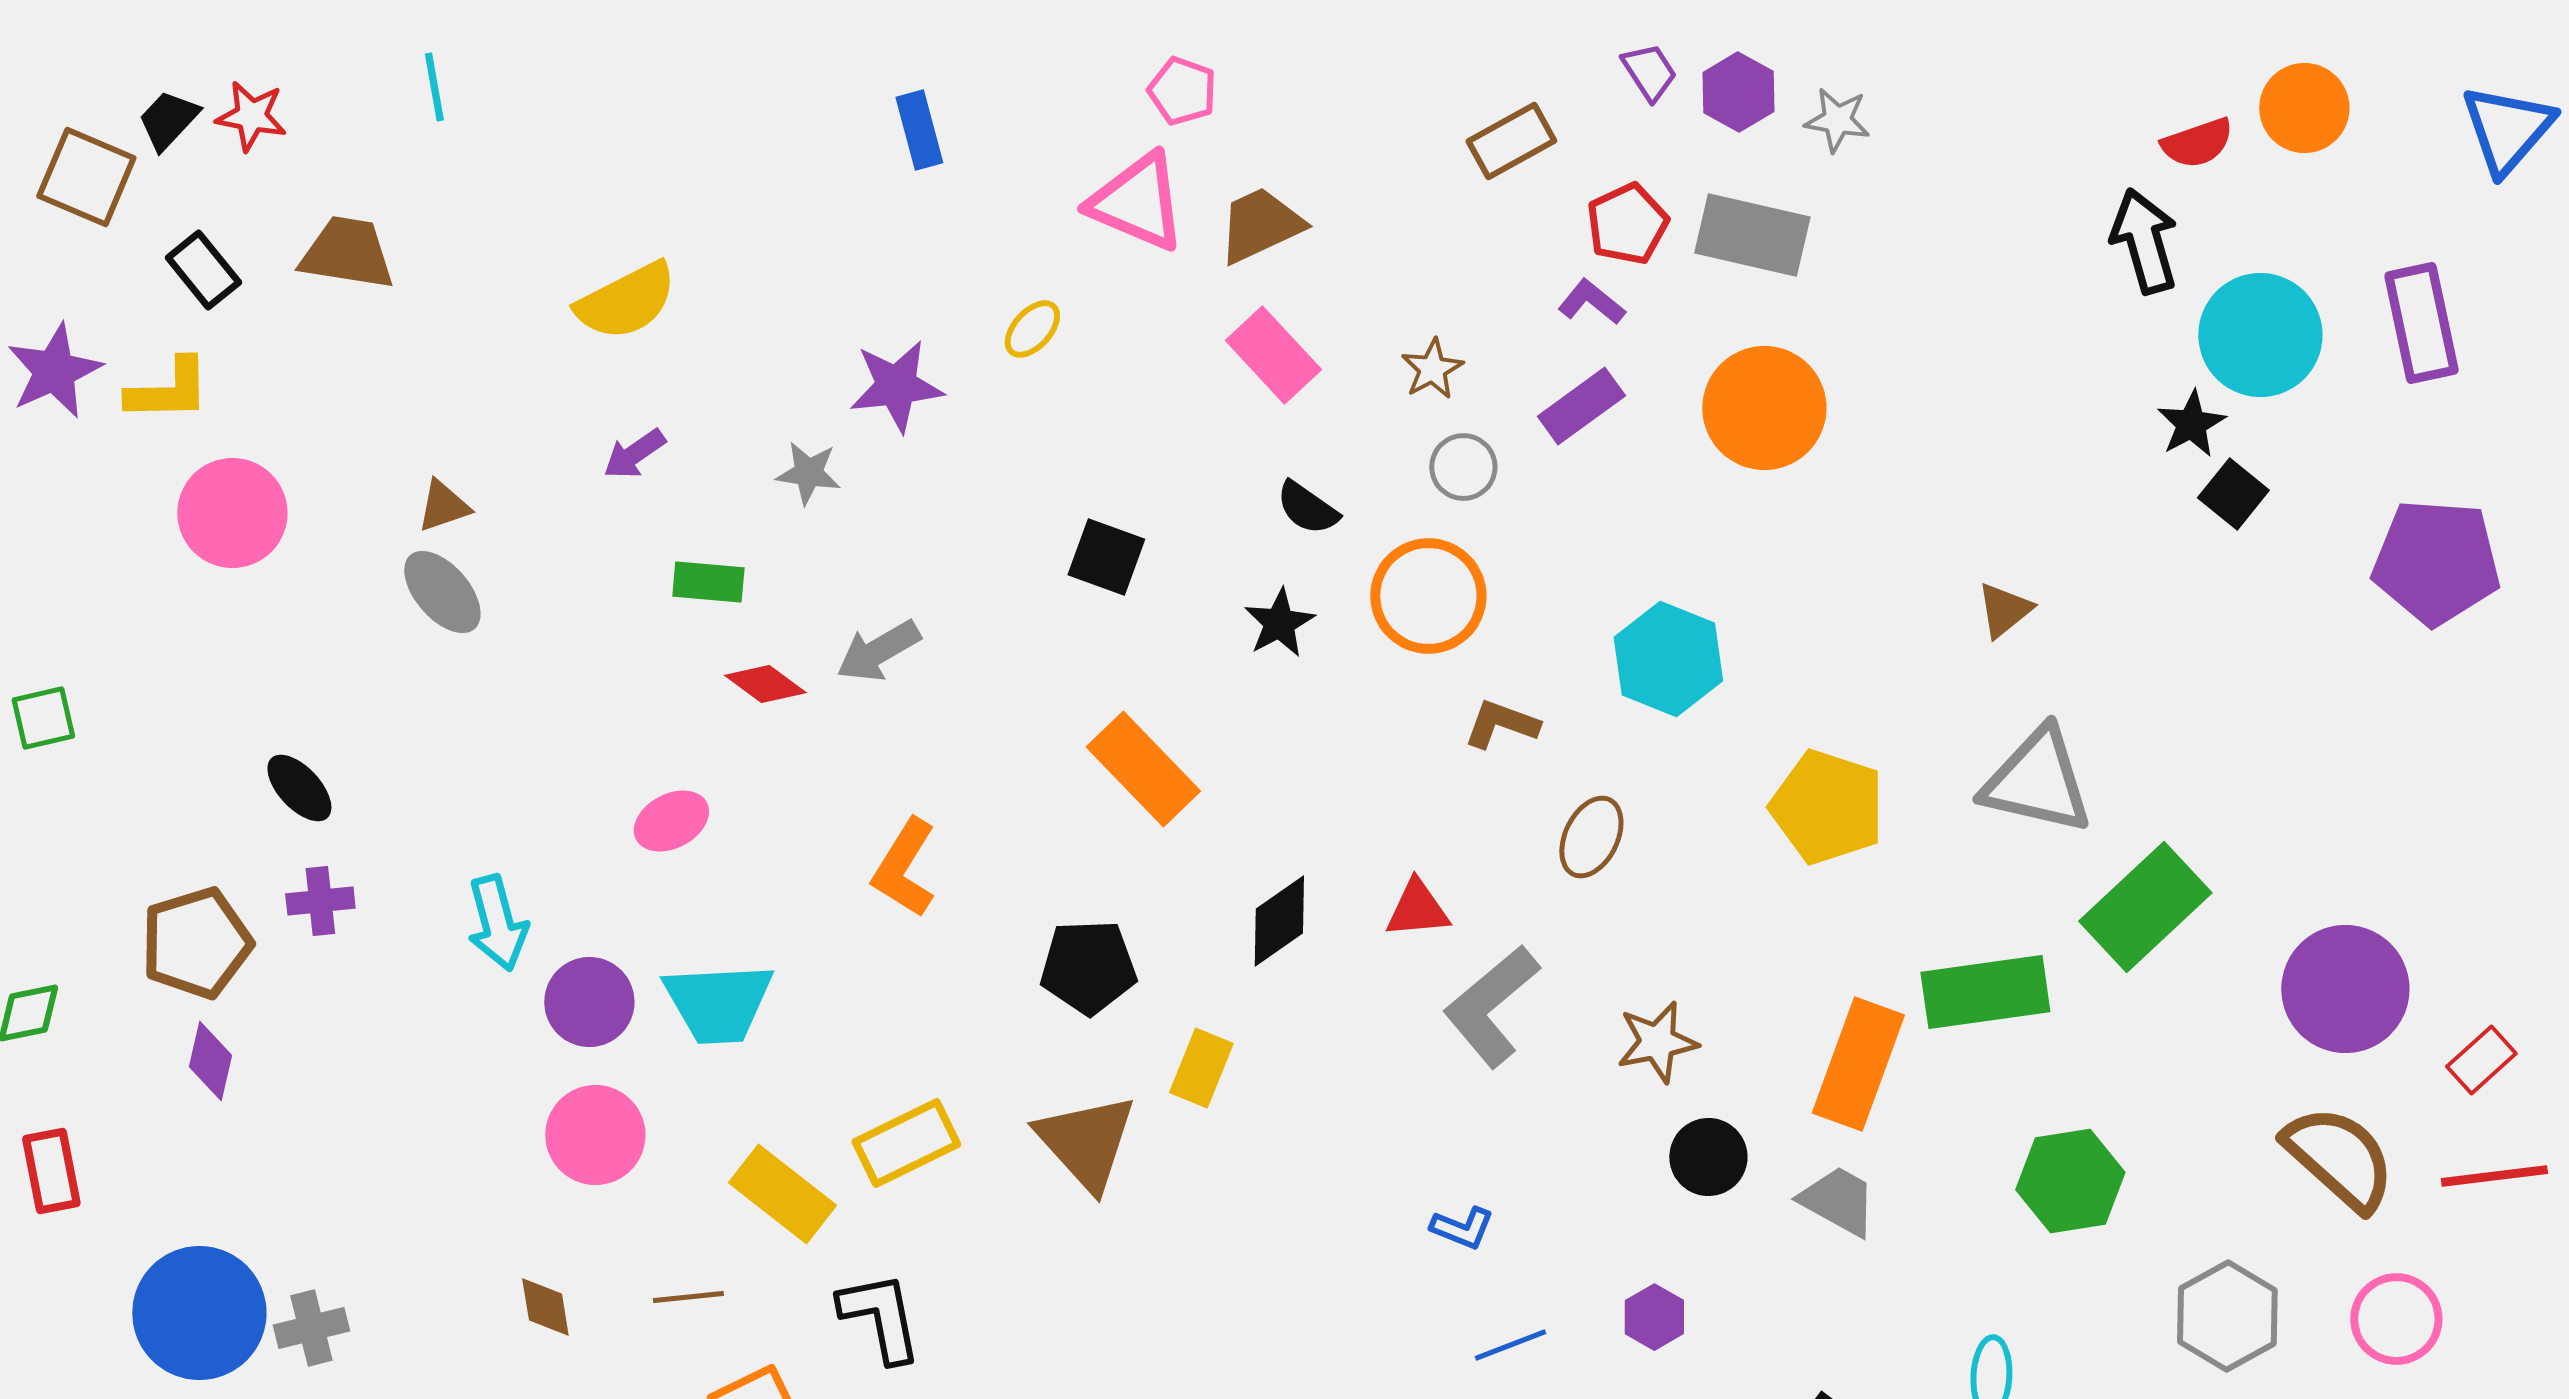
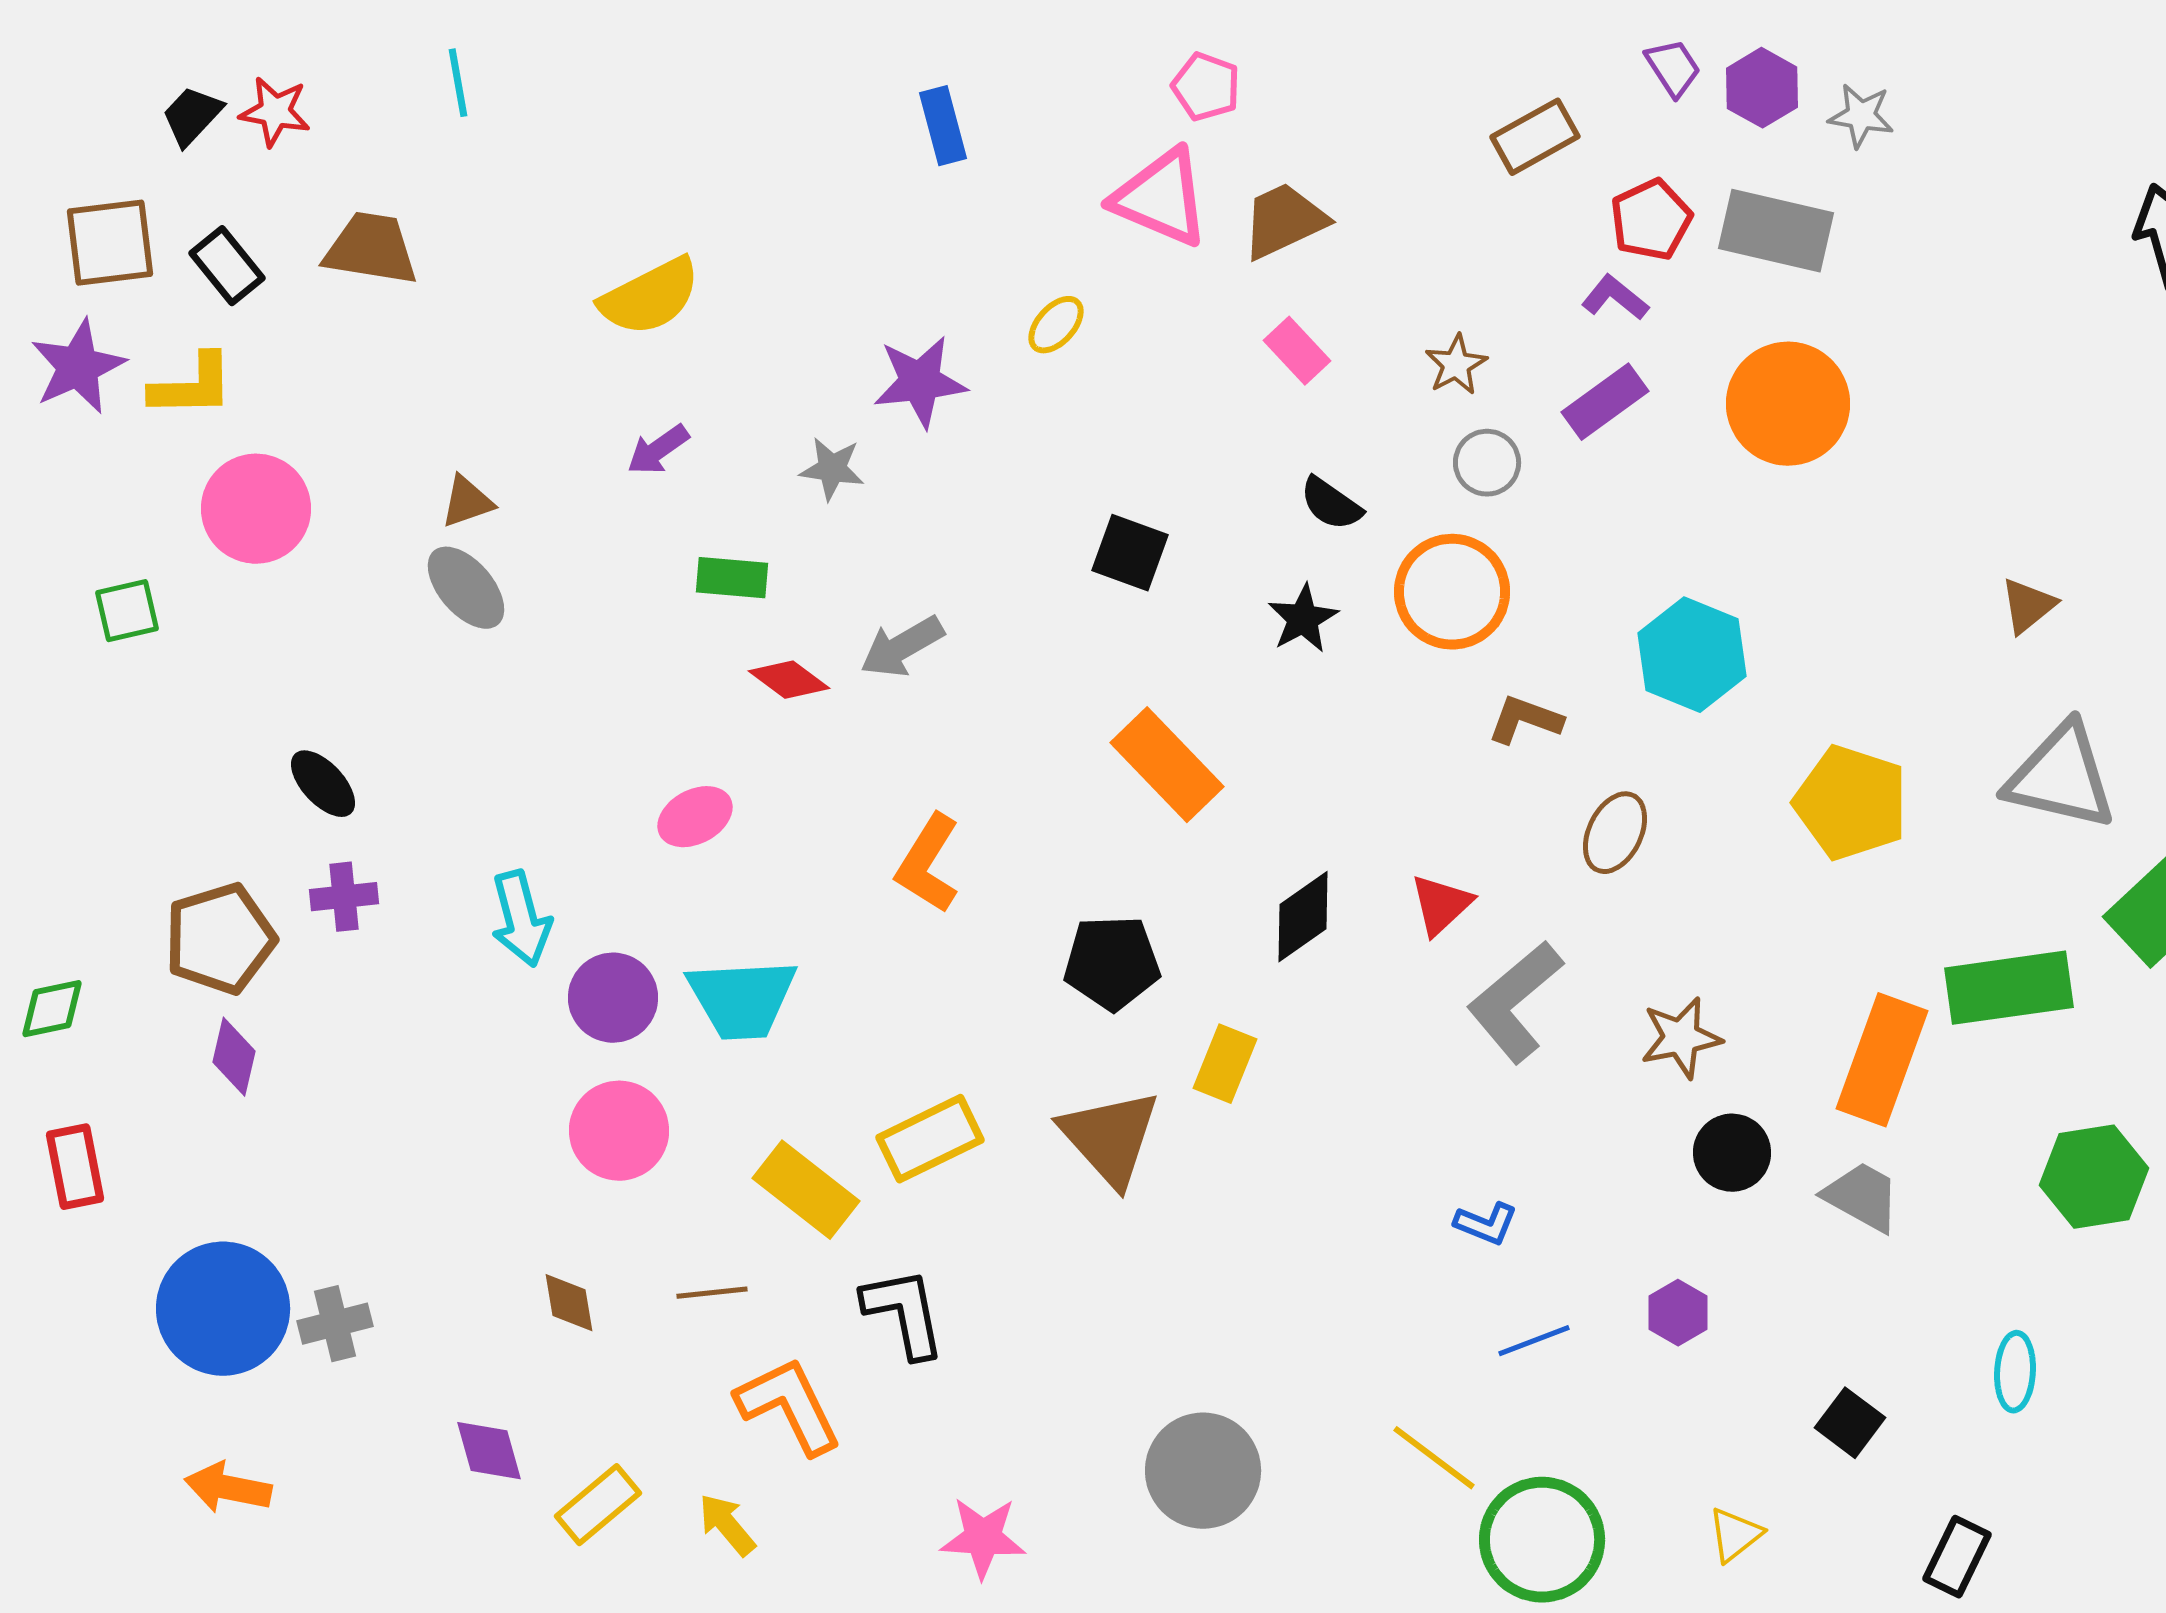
brown square: (86, 177) -> (110, 243), moved, turned -30
pink rectangle: (1273, 355) -> (1297, 351), size x0.7
green square: (43, 718) -> (127, 611), moved
red triangle: (1417, 909) -> (1441, 905), turned -38

